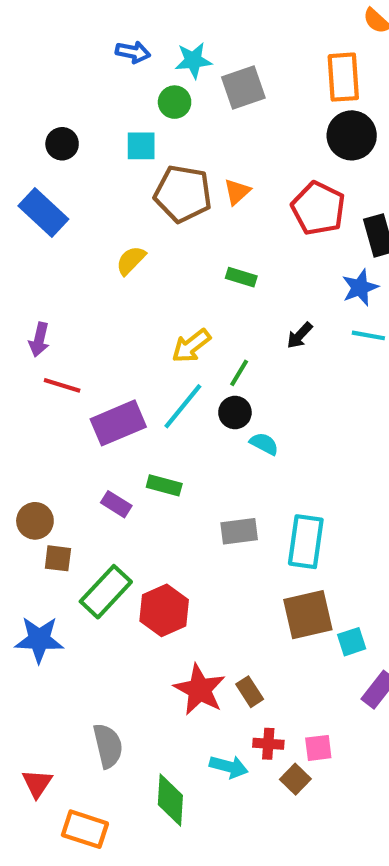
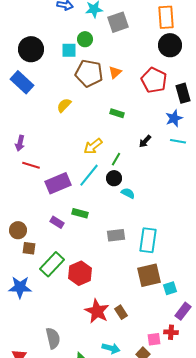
green circle: (175, 102) -> (85, 39), moved
black circle: (62, 144) -> (31, 49), size x1.6
red cross: (268, 744) -> (171, 332), moved

